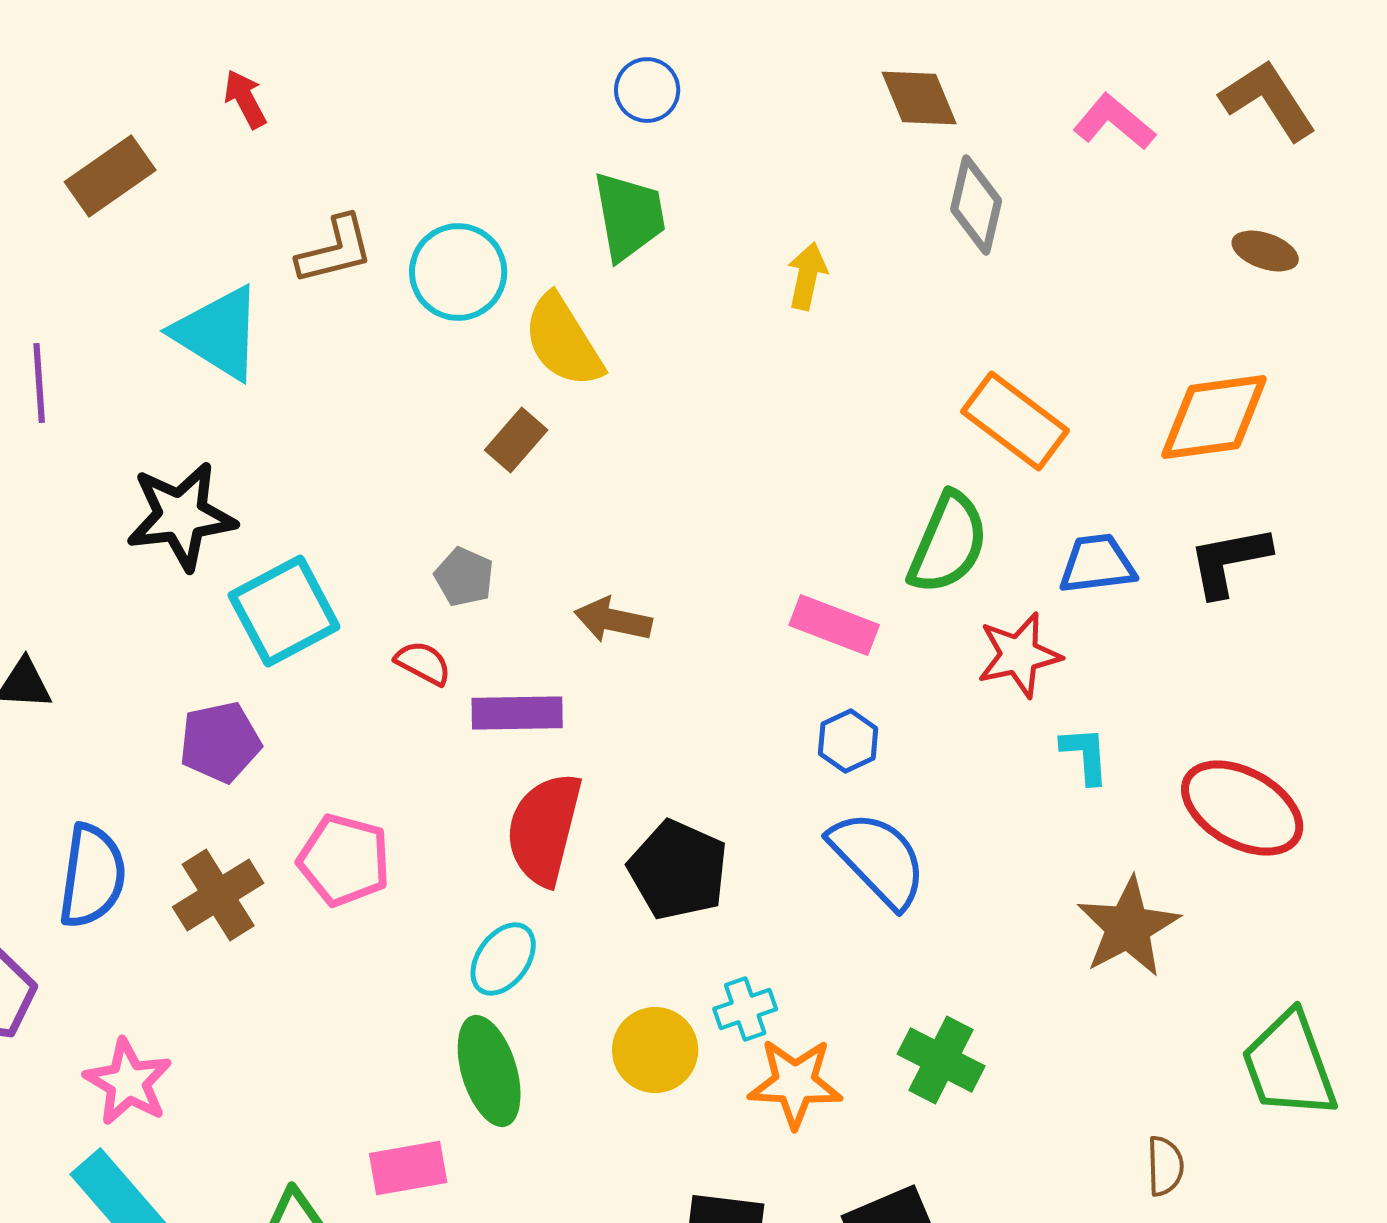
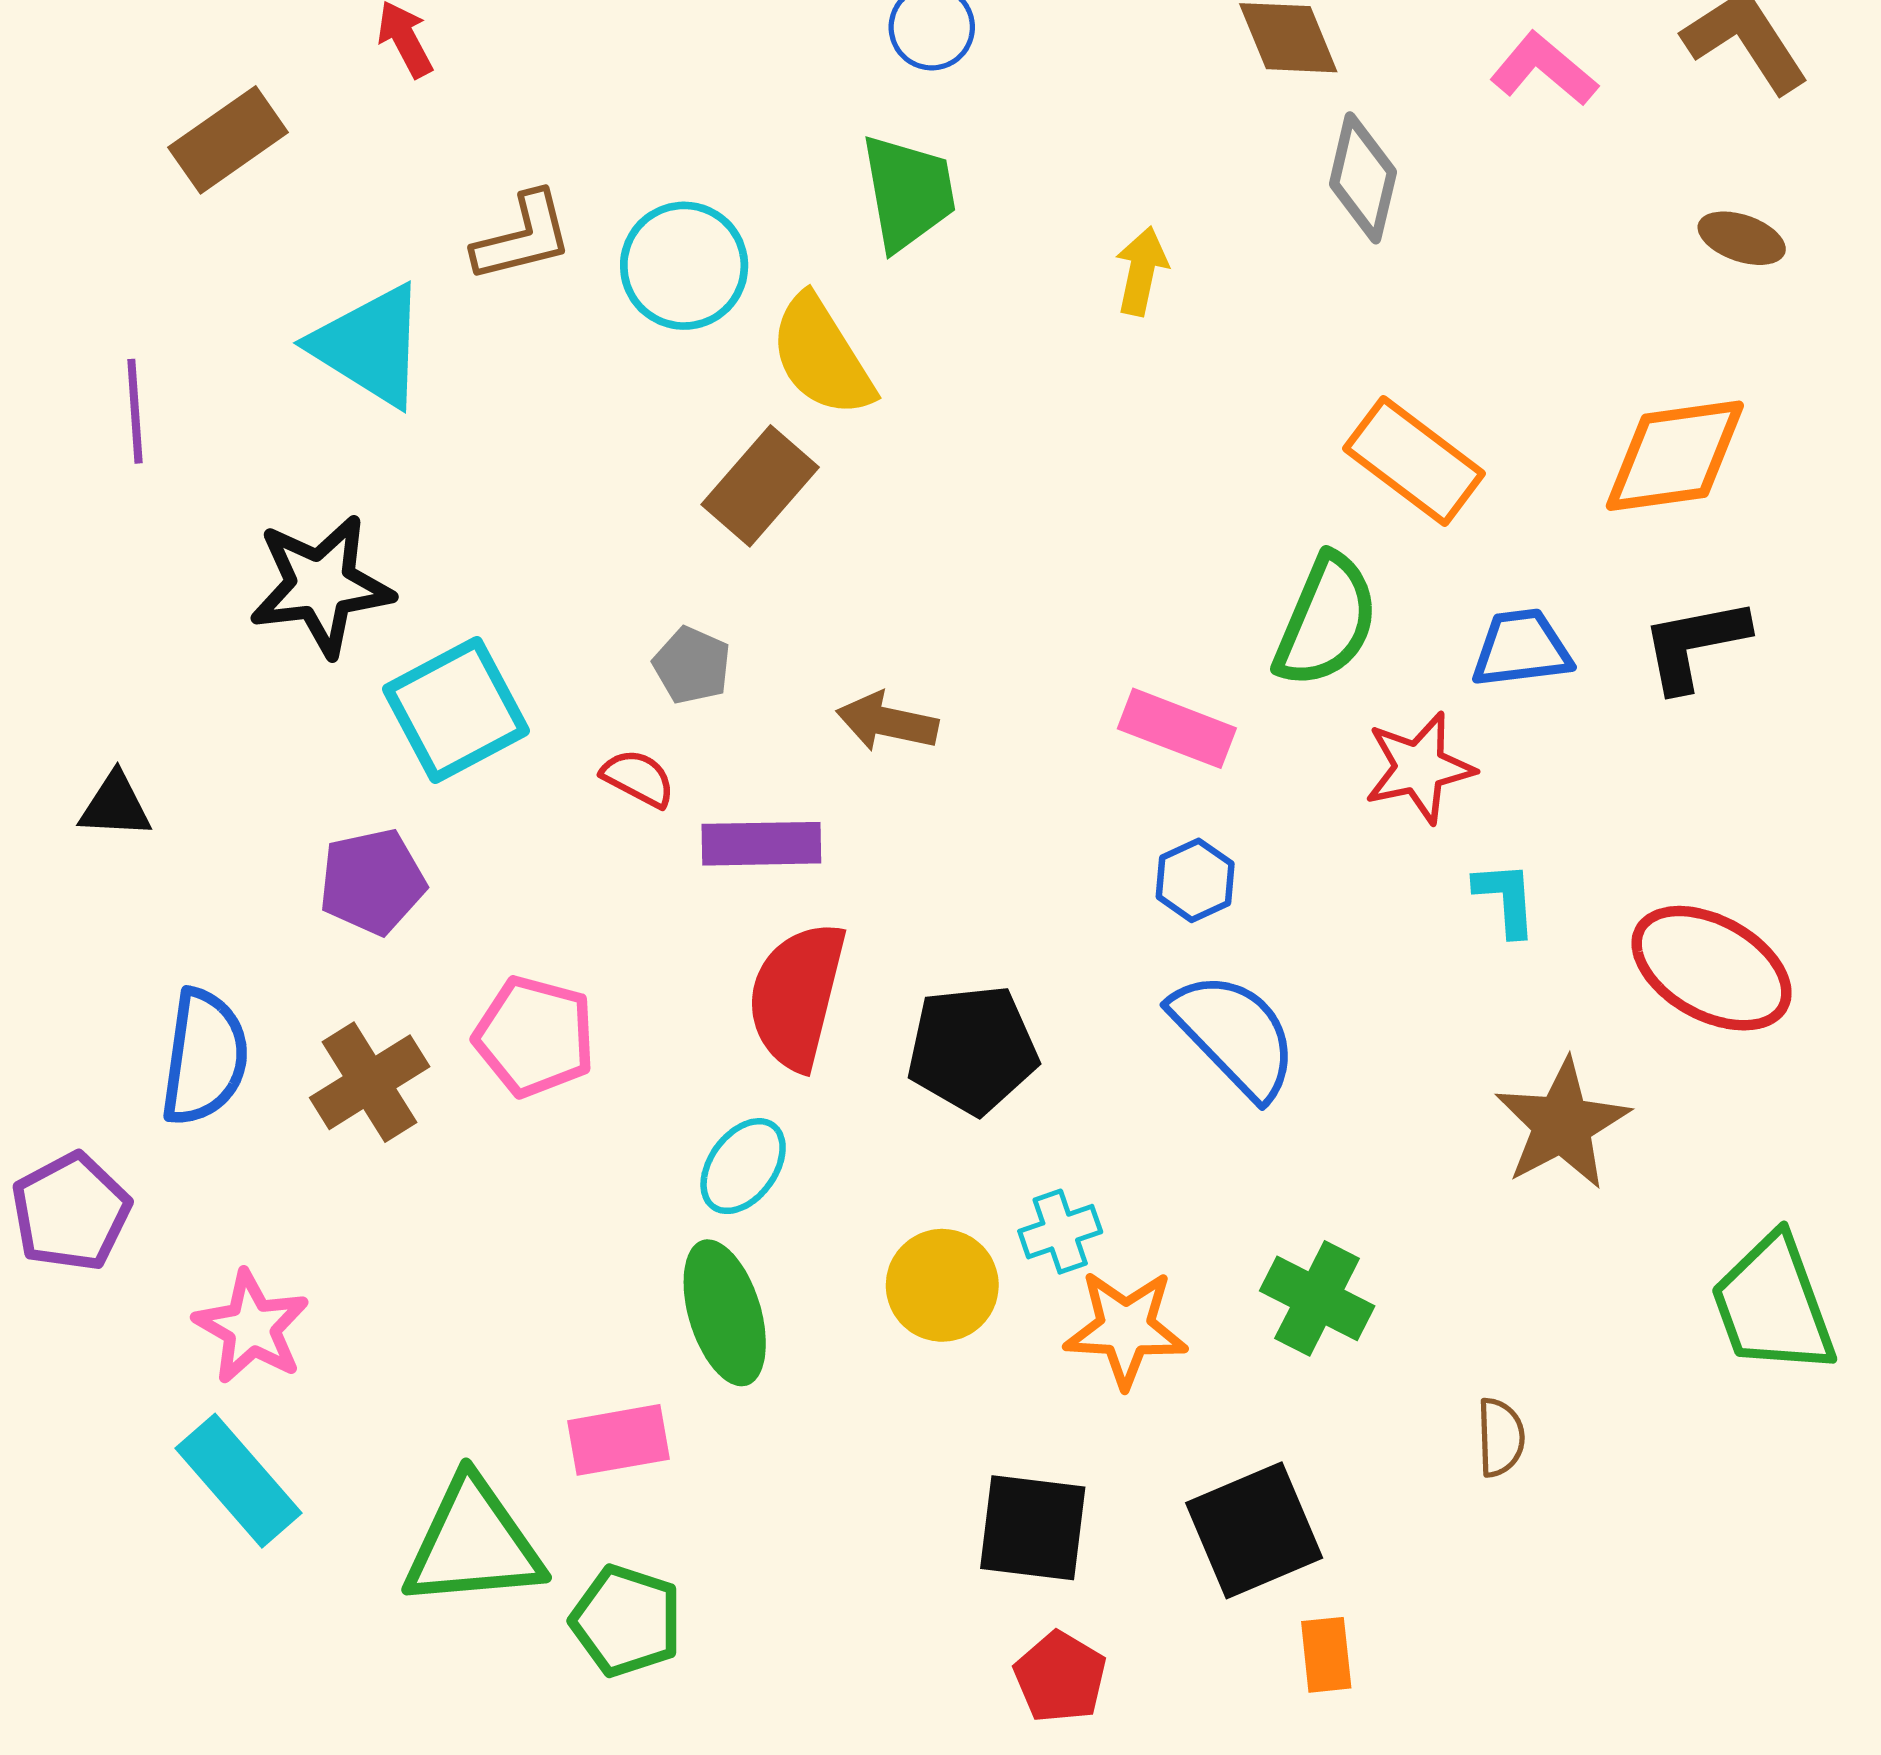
brown rectangle: (516, 440) -> (760, 486), size x1.4
black pentagon: (678, 870) -> (972, 1049), turned -30
brown semicircle: (1165, 1166) -> (1501, 1437), moved

